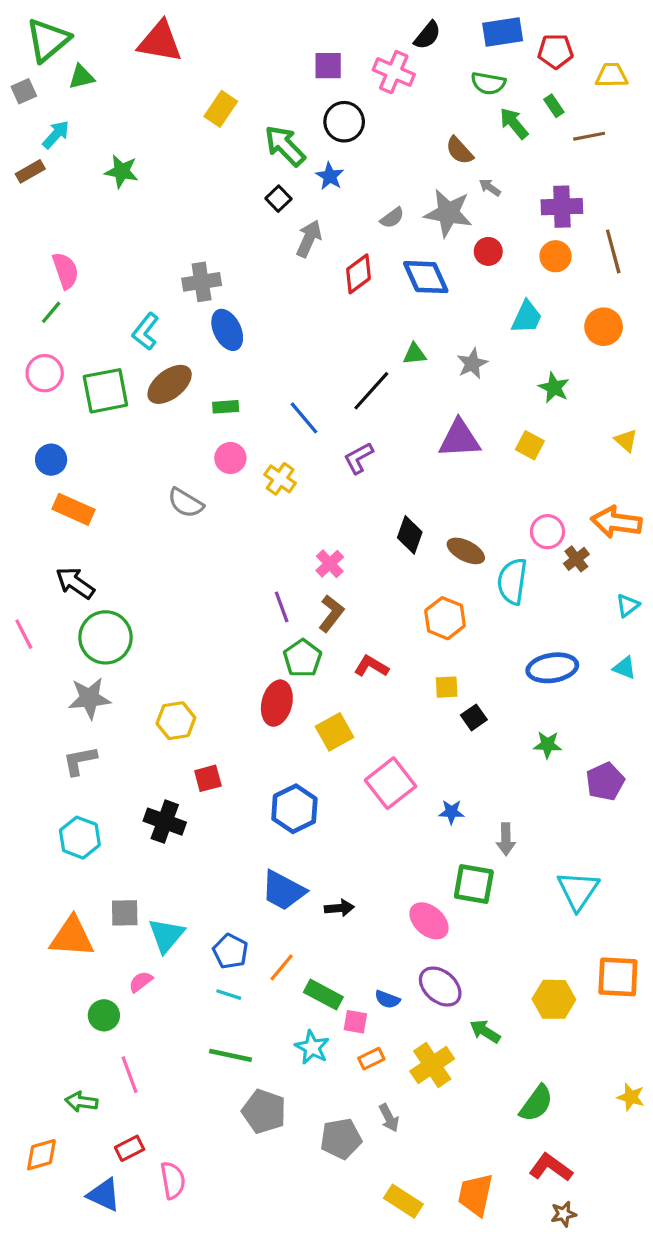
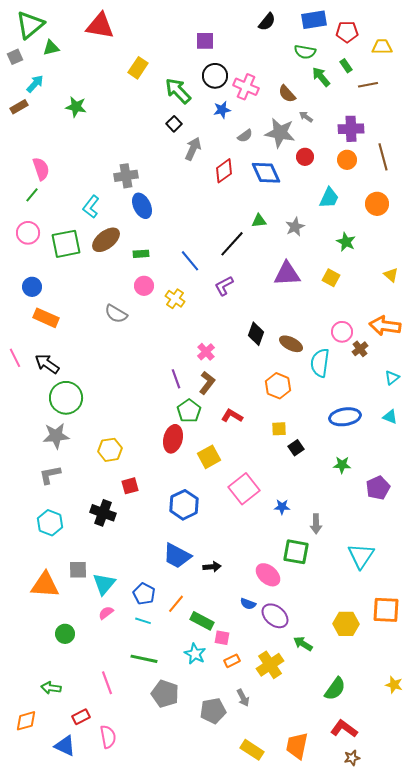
pink cross: (394, 72) -> (246, 87), moved
blue star: (330, 176) -> (222, 110), moved, turned 30
pink line: (24, 634) -> (15, 358), moved
pink semicircle: (141, 982) -> (106, 613), moved
blue semicircle: (387, 999) -> (248, 604), moved
pink line: (130, 1075) -> (107, 683), moved

